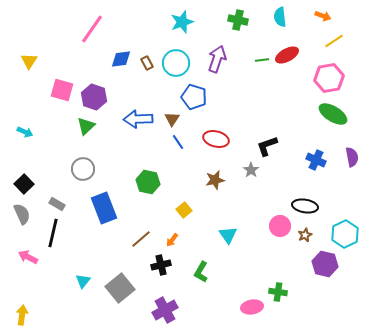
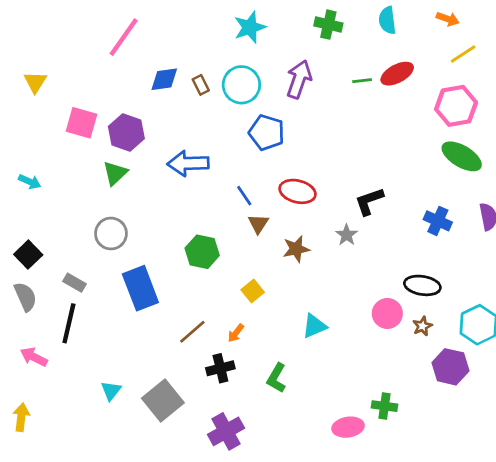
brown triangle: (172, 119) -> (258, 224), moved
cyan triangle: (228, 235) -> (314, 326), turned 42
yellow arrow: (22, 315) -> (21, 417), moved

